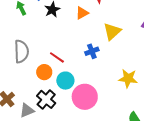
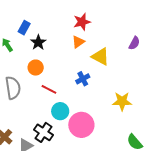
orange triangle: (82, 13) -> (78, 42), moved
yellow triangle: (112, 31) -> (100, 57), turned -42
orange circle: (44, 72) -> (36, 68), moved

